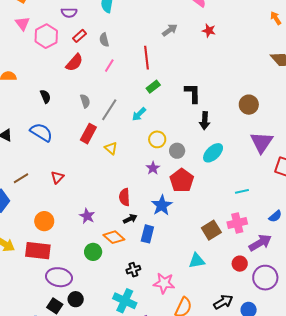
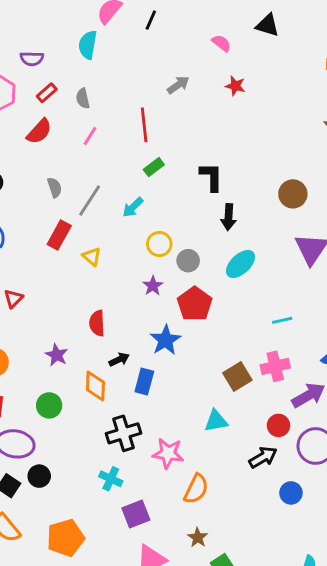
red semicircle: (124, 197) -> (97, 323), moved
orange diamond: (114, 237) -> (95, 386), turned 50
green circle: (93, 252) -> (49, 405), moved
black cross: (133, 270) -> (124, 433), size x1.6
cyan cross: (125, 301) -> (111, 479), size x0.7
black arrow: (223, 302) -> (263, 457), moved

